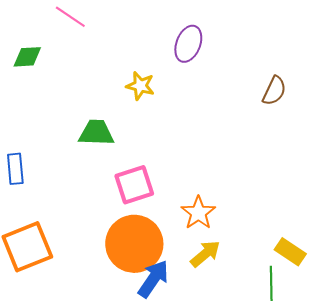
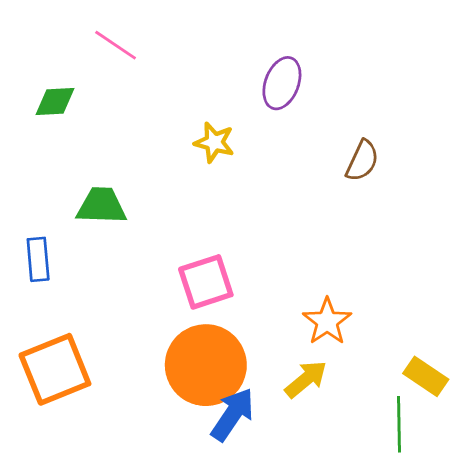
brown semicircle: (274, 91) -> (362, 161), moved
green trapezoid: (96, 133) -> (101, 206), moved
orange star: (198, 213) -> (327, 321), moved

